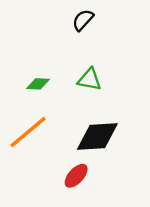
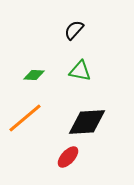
black semicircle: (83, 20) -> (74, 30), moved

